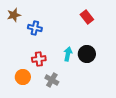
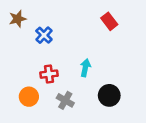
blue cross: (35, 28) -> (44, 35), turned 32
black circle: (87, 54) -> (109, 95), moved

